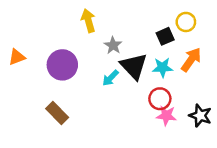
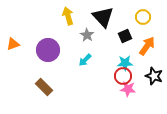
black square: (165, 36) -> (125, 36), moved
black triangle: (134, 66) -> (103, 17), moved
cyan star: (162, 67) -> (125, 63), moved
black star: (200, 116) -> (154, 76), moved

